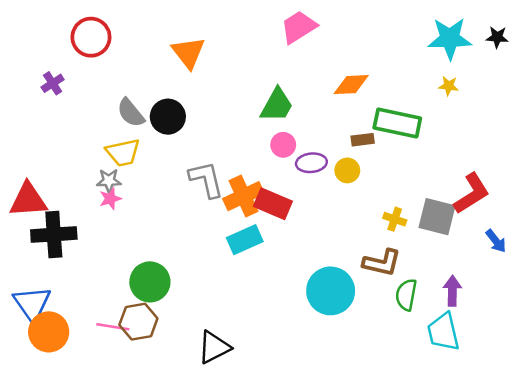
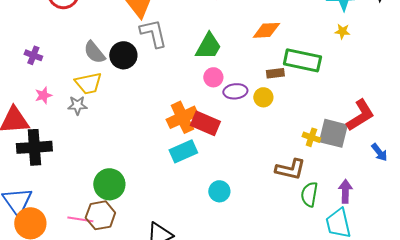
purple cross: (53, 83) -> (33, 55), moved, turned -36
gray L-shape: (206, 179) -> (153, 33), moved
pink star: (110, 199) -> (43, 95), moved
yellow cross: (395, 219) -> (311, 137), moved
cyan circle: (331, 291) -> (219, 191), moved, size x0.6

